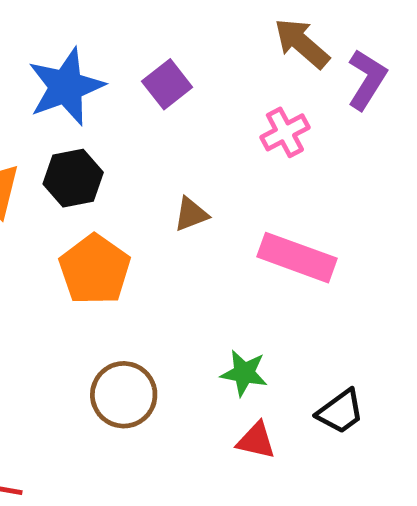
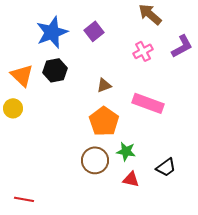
purple L-shape: (367, 79) -> (182, 46), moved, turned 30
orange pentagon: (95, 270) -> (104, 121), moved
brown circle: (124, 395) -> (95, 160), moved

